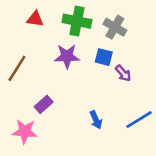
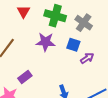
red triangle: (35, 19) -> (23, 12), turned 48
purple arrow: (123, 73) -> (87, 58), turned -88

